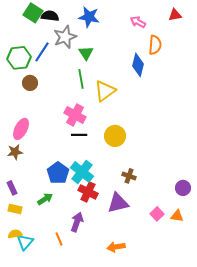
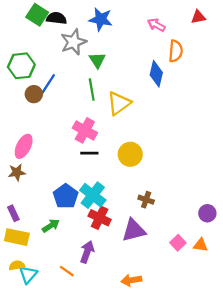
blue line: (42, 52) -> (47, 85), moved
yellow rectangle: (15, 209) -> (17, 237), size x1.5
orange line: (59, 239) -> (67, 271), turned -32

